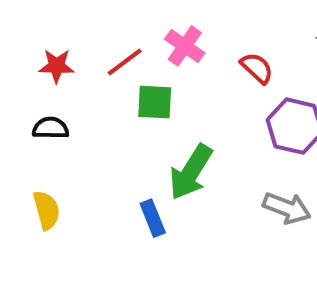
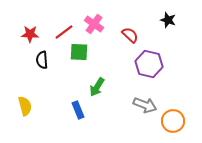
black semicircle: (51, 128) -> (42, 60), moved, turned -96
green arrow: (191, 172) -> (97, 87), size x0.7

